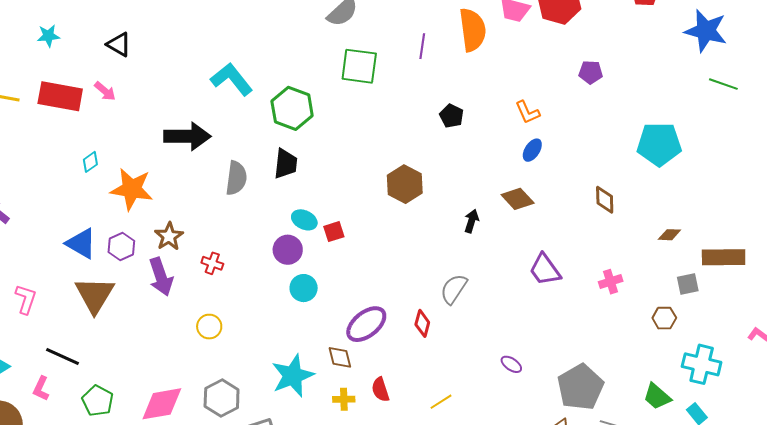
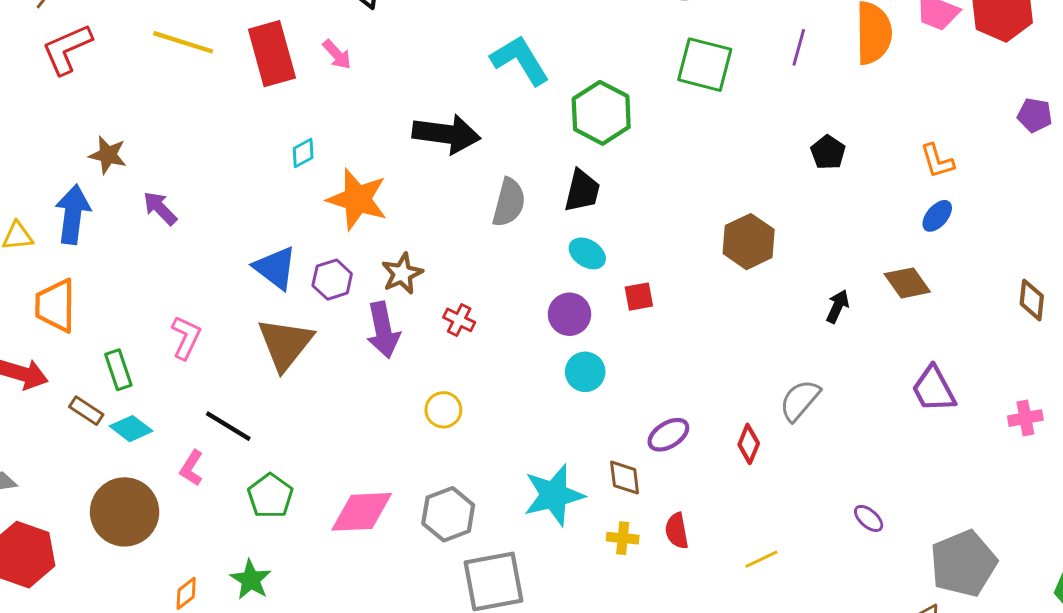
red rectangle: (60, 96) -> (272, 54), turned 57
cyan ellipse: (304, 220) -> (587, 253), moved
purple ellipse: (366, 324) -> (668, 435), size x0.7

